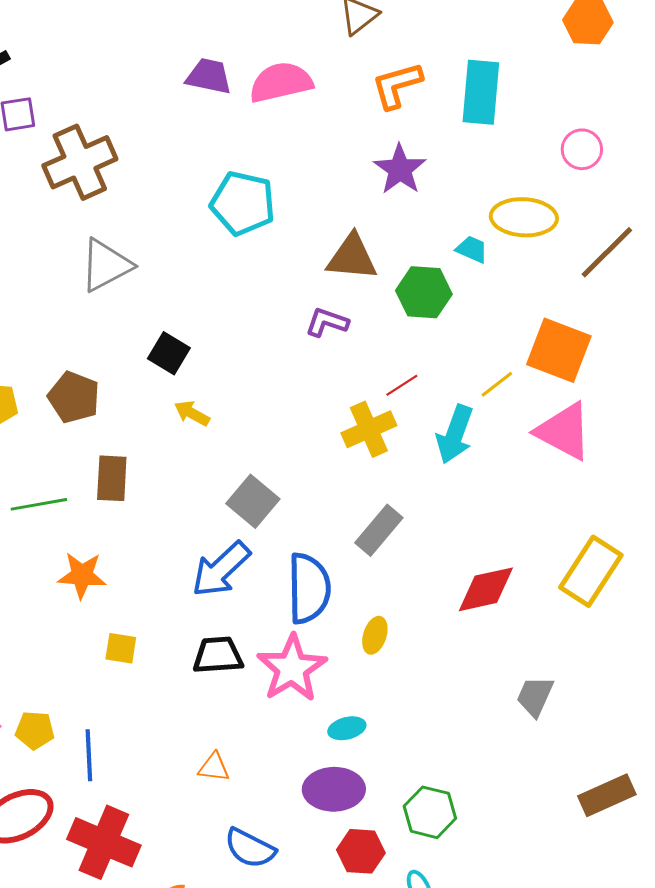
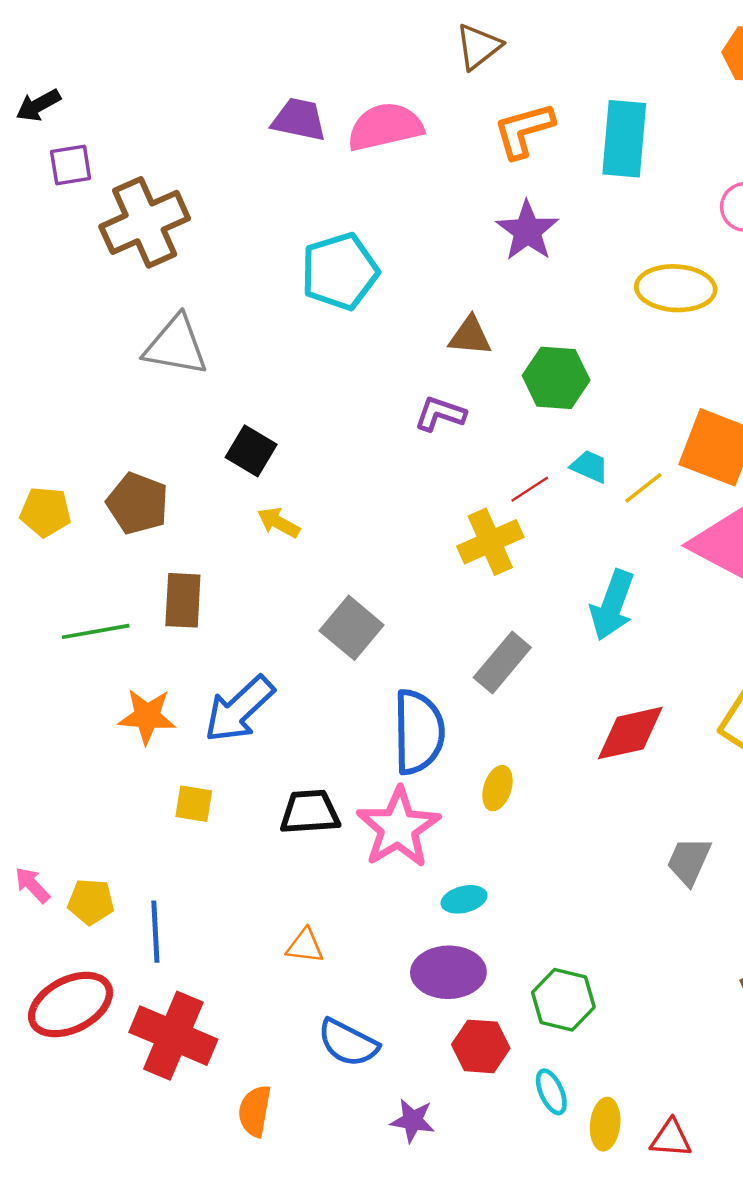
cyan pentagon: (243, 203) -> (340, 271), turned -30
cyan trapezoid: (472, 249) -> (590, 466), moved
brown triangle: (352, 257) -> (470, 336), size x0.7
gray triangle: (106, 265) -> (176, 346), turned 38
cyan arrow: (455, 434) -> (612, 605), moved
blue arrow: (221, 569) -> (239, 709), moved

